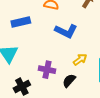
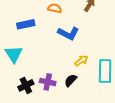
purple cross: (47, 70) -> (48, 82), moved

